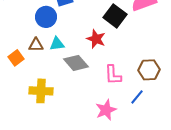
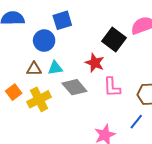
orange square: (16, 58) -> (14, 92), moved
pink L-shape: (113, 75) -> (112, 87), moved
yellow cross: (41, 91) -> (39, 99), moved, turned -30

